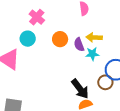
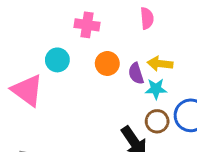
pink cross: (37, 17) -> (87, 25), moved, turned -35
brown circle: (105, 82) -> (157, 121), moved

